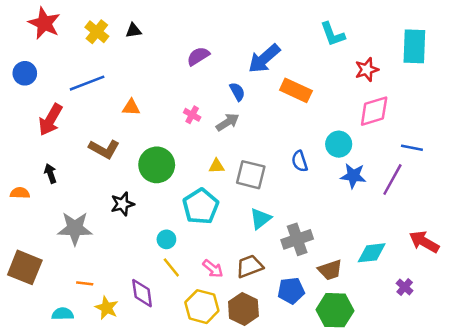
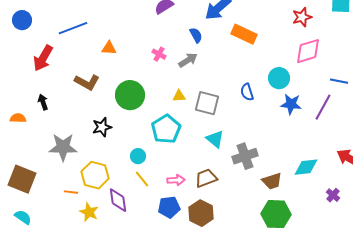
cyan triangle: (261, 219) -> (215, 139), turned -42
pink arrow: (213, 269) -> (176, 180), turned -42
blue pentagon: (291, 291) -> (169, 207), moved
yellow hexagon: (202, 307) -> (95, 175), moved
cyan semicircle: (63, 314) -> (23, 217), moved, turned 36

